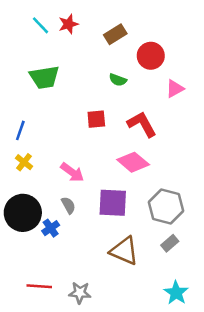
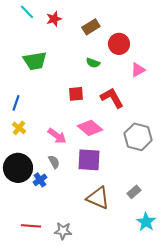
cyan line: (41, 25) -> (27, 12), moved
pink diamond: (133, 162) -> (90, 128), moved
gray hexagon: (166, 207) -> (138, 137), moved
cyan star: (176, 293) -> (146, 222), moved

